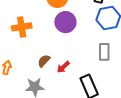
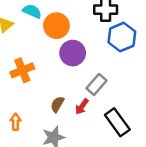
gray rectangle: (104, 52) -> (96, 84), moved, turned 54

